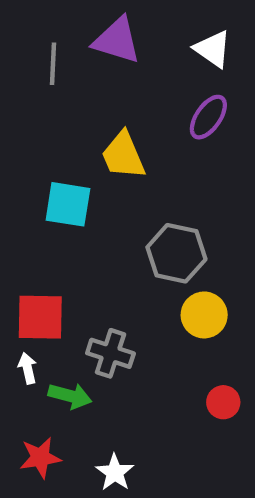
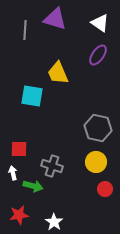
gray hexagon: (176, 253) -> (98, 128), moved
yellow circle: (204, 315) -> (96, 162), moved
red square: (40, 317) -> (19, 149), size x0.7

